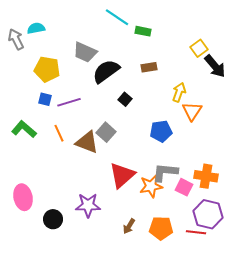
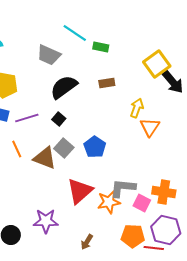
yellow square: (199, 48) -> (157, 64), size x1.5
gray trapezoid: (85, 52) -> (49, 55), moved
black square: (125, 99) -> (59, 119), moved
blue pentagon: (161, 131) -> (95, 147), moved, turned -30
orange pentagon: (161, 228) -> (133, 236), moved

